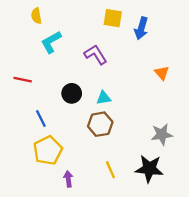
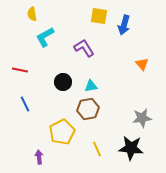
blue line: (41, 118) -> (25, 104), moved
yellow pentagon: (48, 150) -> (62, 132), moved
purple arrow: (68, 179) -> (39, 157), moved

